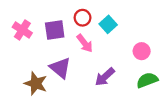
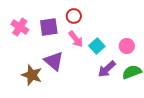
cyan square: (108, 24) -> (97, 46), moved
purple arrow: (105, 77) -> (107, 69), moved

